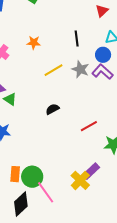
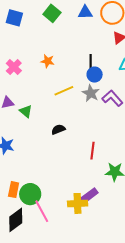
blue circle: (103, 55) -> (95, 75), moved
green triangle: (10, 99) -> (26, 111), moved
red line: (89, 126) -> (92, 151), turned -60
yellow cross: (80, 180) -> (78, 203), turned 36

